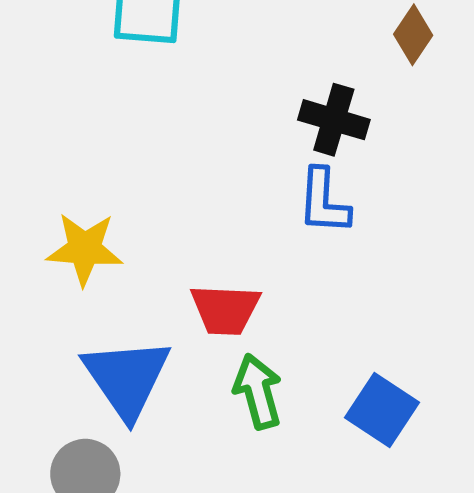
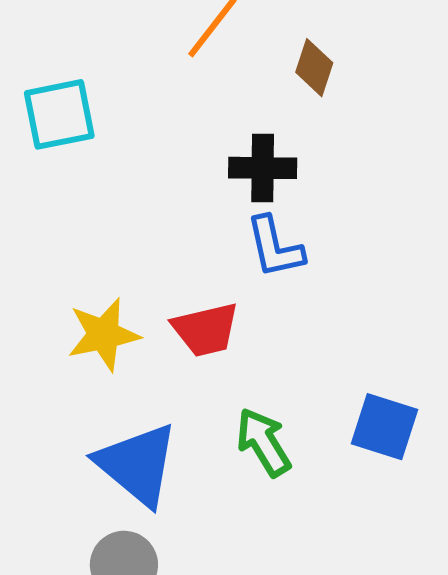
yellow star: (85, 249) -> (104, 335), moved
red trapezoid: (225, 310) -> (206, 330), moved

